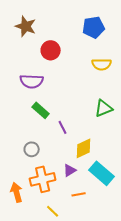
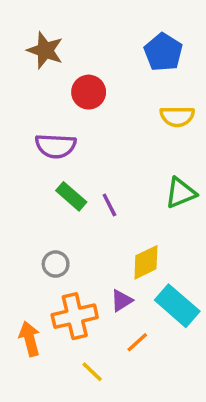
blue pentagon: (94, 27) -> (163, 52), turned -30
purple line: (63, 127) -> (109, 205), moved
orange line: (79, 194) -> (137, 342), turned -32

